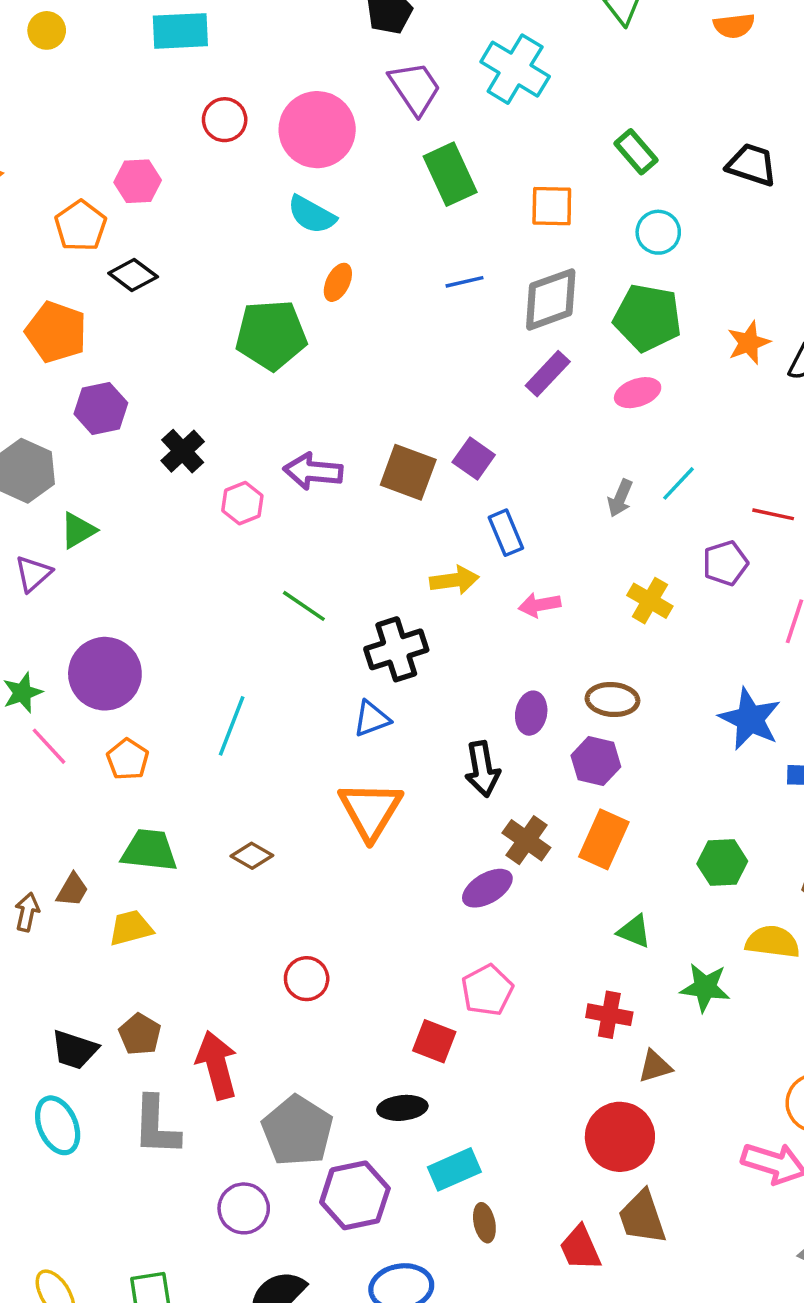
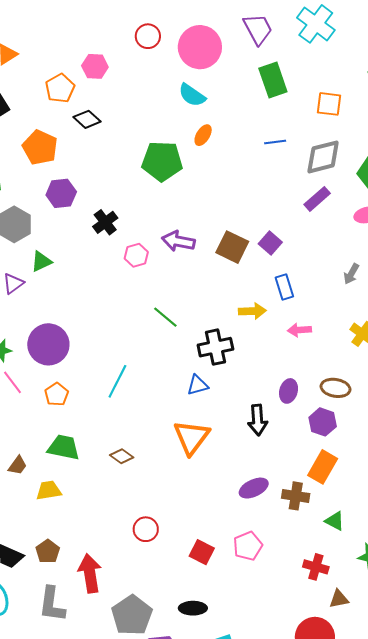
brown cross: (526, 840) -> (296, 496), moved, turned -32
red square: (434, 1041) -> (202, 552), moved

